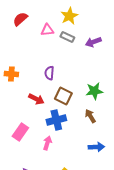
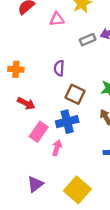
gray rectangle: (67, 37) -> (88, 40), moved, turned -48
red arrow: (36, 99) -> (26, 103), moved
pink rectangle: (20, 132) -> (39, 132), moved

